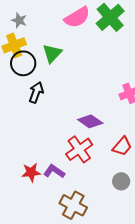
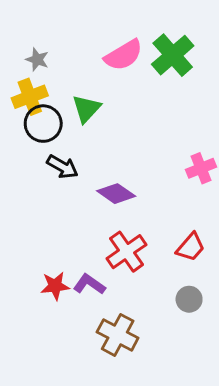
black arrow: (36, 92) -> (63, 167), turned 100
purple diamond: (90, 121) -> (116, 194), moved

